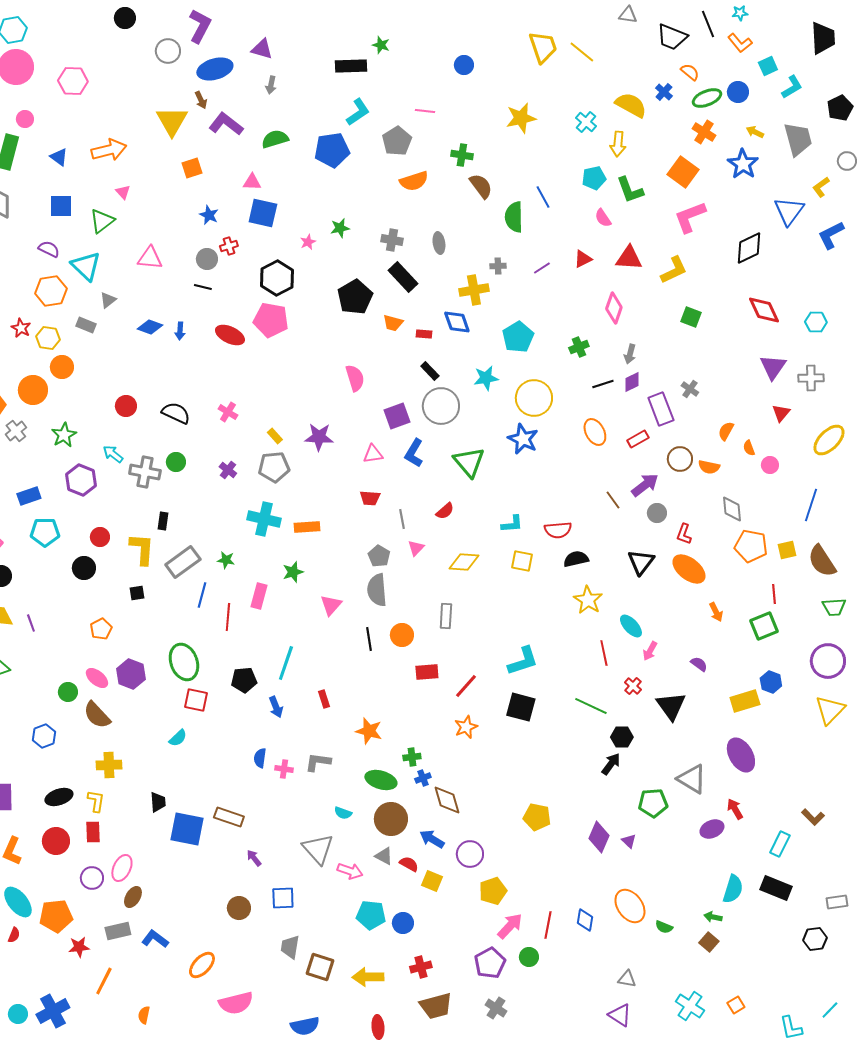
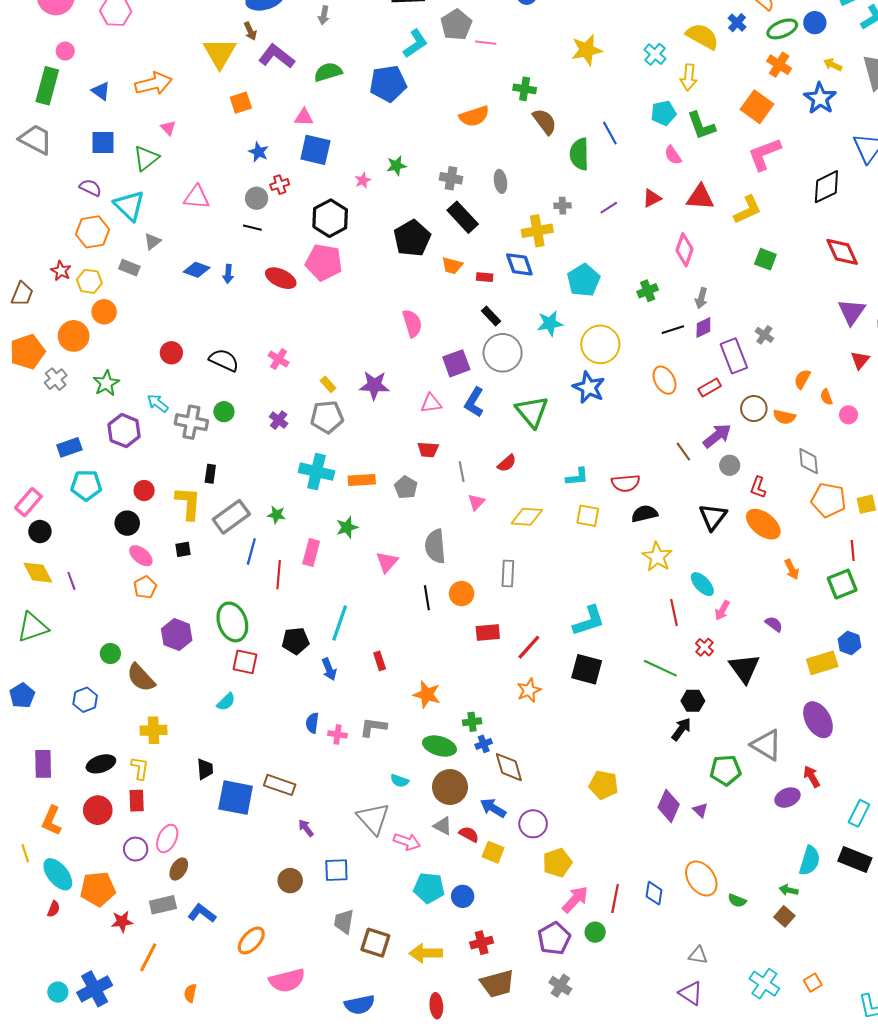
gray pentagon: (397, 141) -> (456, 25), moved
gray pentagon: (379, 556) -> (406, 487), moved
pink ellipse: (97, 678) -> (141, 556), moved

